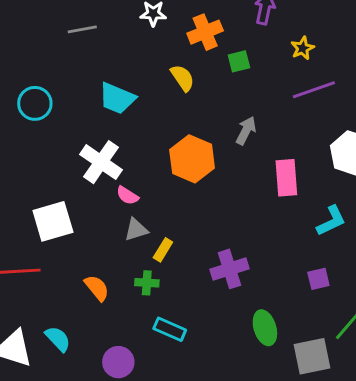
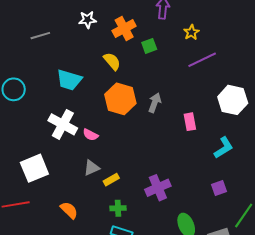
gray arrow: (246, 131) -> (155, 103), moved
orange hexagon: (192, 159) -> (120, 99), moved
pink rectangle: (286, 178) -> (190, 122), size x0.7
pink semicircle: (127, 195) -> (91, 135), moved
yellow rectangle: (163, 250) -> (111, 180), turned 35
green cross: (147, 283) -> (118, 208), moved

